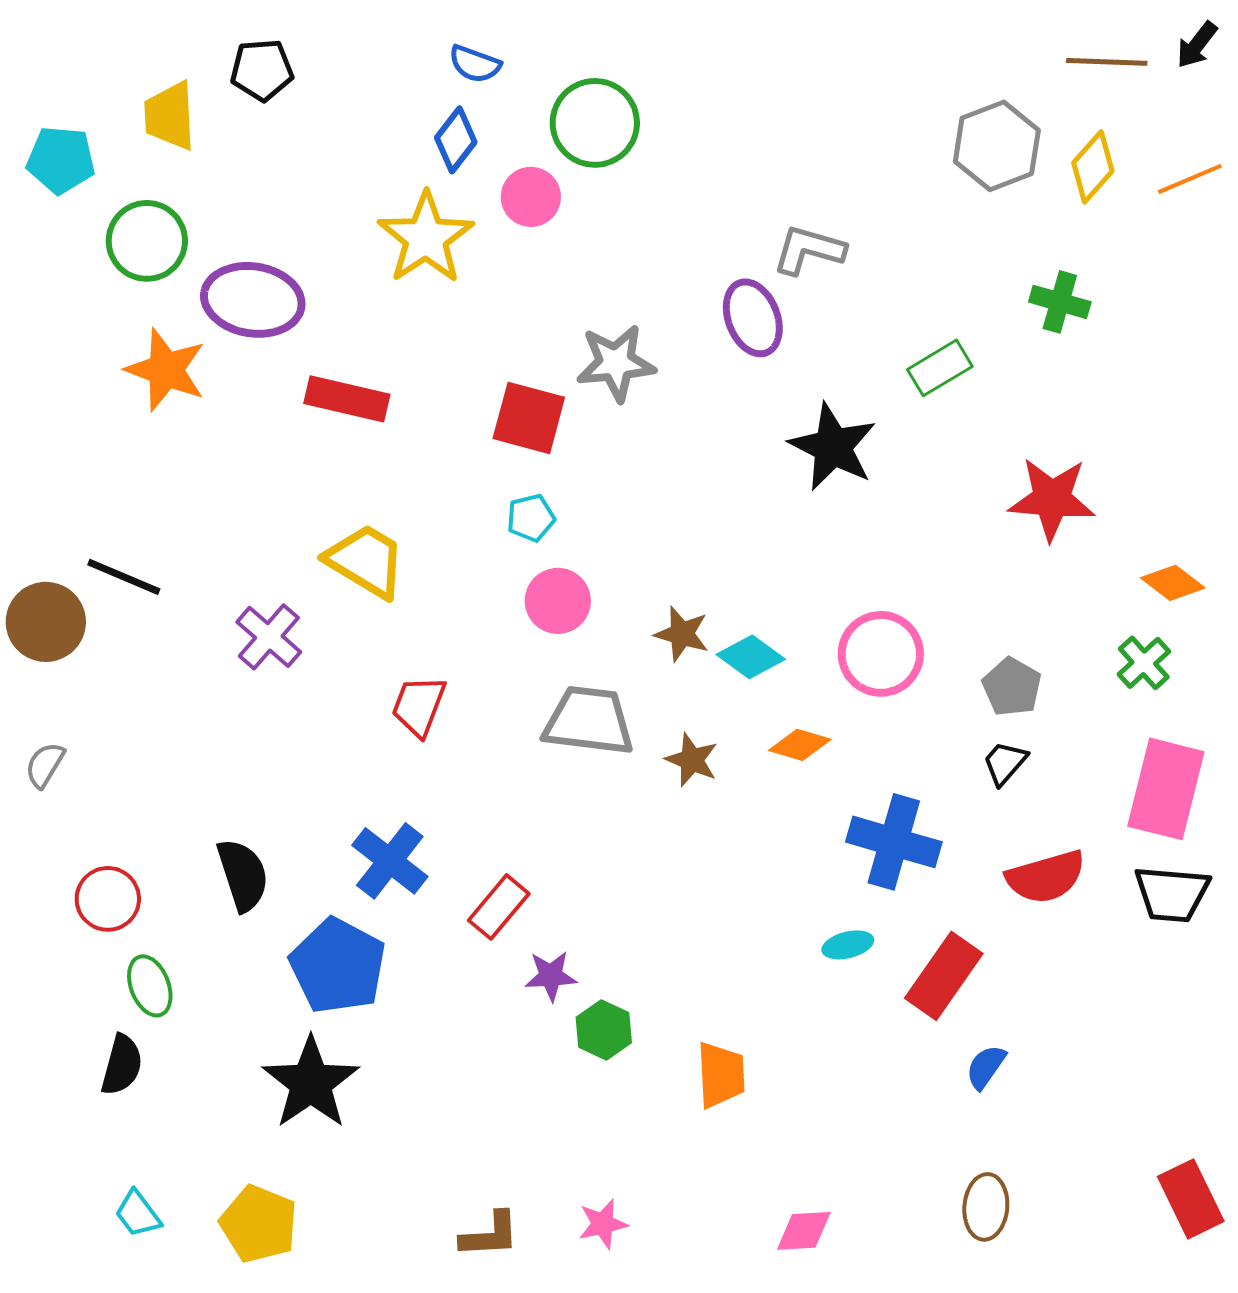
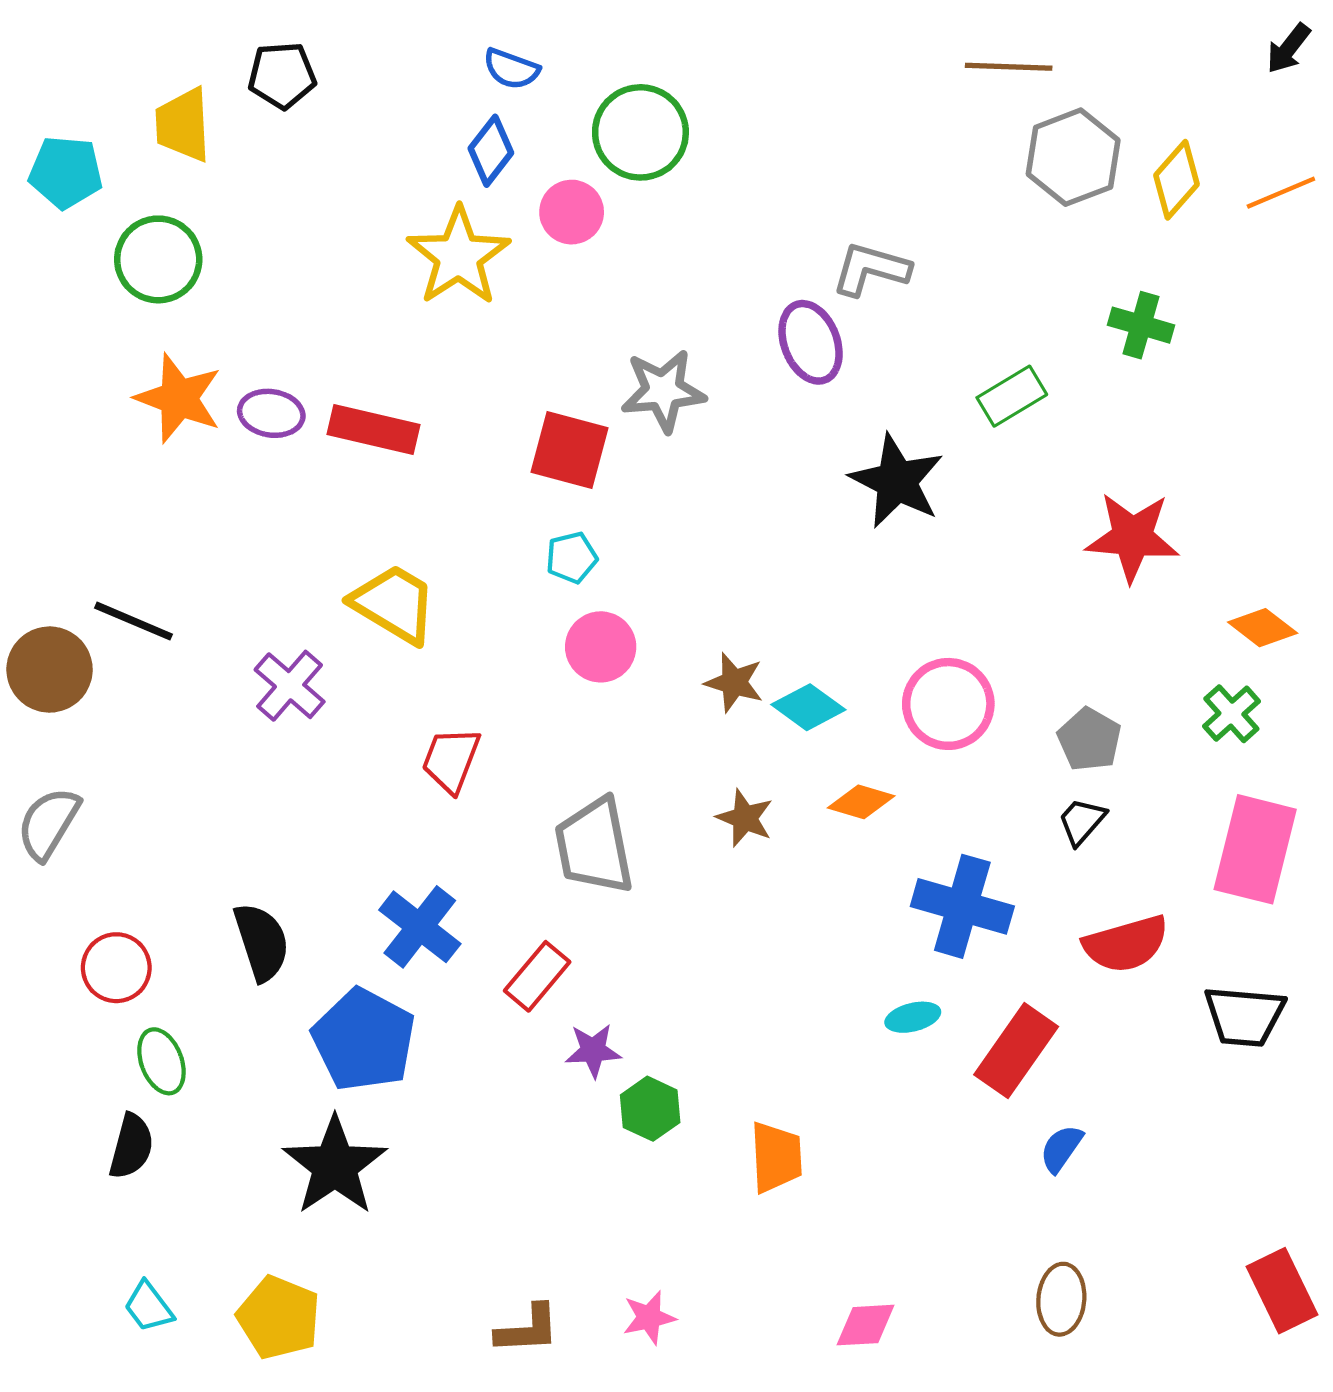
brown line: (1107, 62) -> (1009, 67), moved
purple ellipse: (253, 300) -> (271, 413), moved, size x0.6
gray trapezoid: (589, 721) -> (594, 846), moved, turned -108
gray semicircle: (45, 765) -> (48, 823), size x1.5
black trapezoid: (1172, 894) -> (1244, 1016), moved

